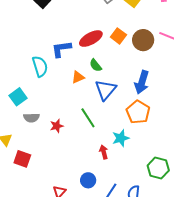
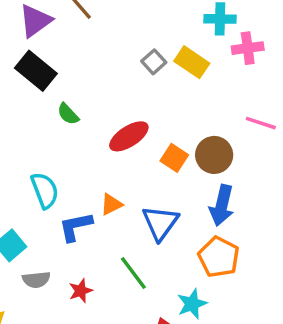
orange square: (118, 36) -> (174, 158), moved
brown circle: (143, 40) -> (214, 155), moved
blue L-shape: (61, 49) -> (75, 227), moved
green semicircle: (96, 65) -> (68, 114), moved

